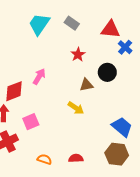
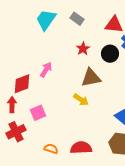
black circle: (107, 72) -> (110, 54), moved
brown triangle: (86, 85) -> (91, 78), size x1.5
red semicircle: (76, 158) -> (81, 148), size x1.5

